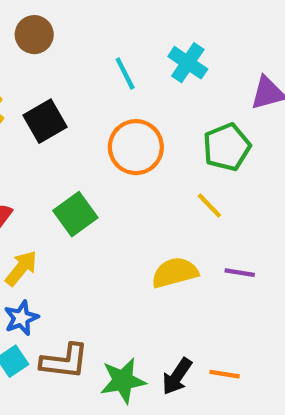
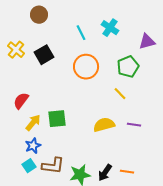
green square: (75, 214) -> (57, 119), moved, turned 30

